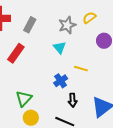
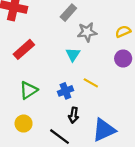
yellow semicircle: (89, 18) -> (123, 32), moved
gray rectangle: (30, 25) -> (68, 13), moved
green triangle: (24, 99) -> (28, 90), moved

